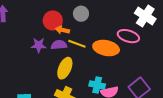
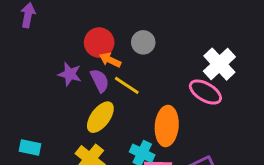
white cross: (145, 16) -> (219, 64), moved
purple semicircle: (59, 45) -> (100, 81), turned 56
orange ellipse: (106, 48) -> (167, 126), moved, turned 70

